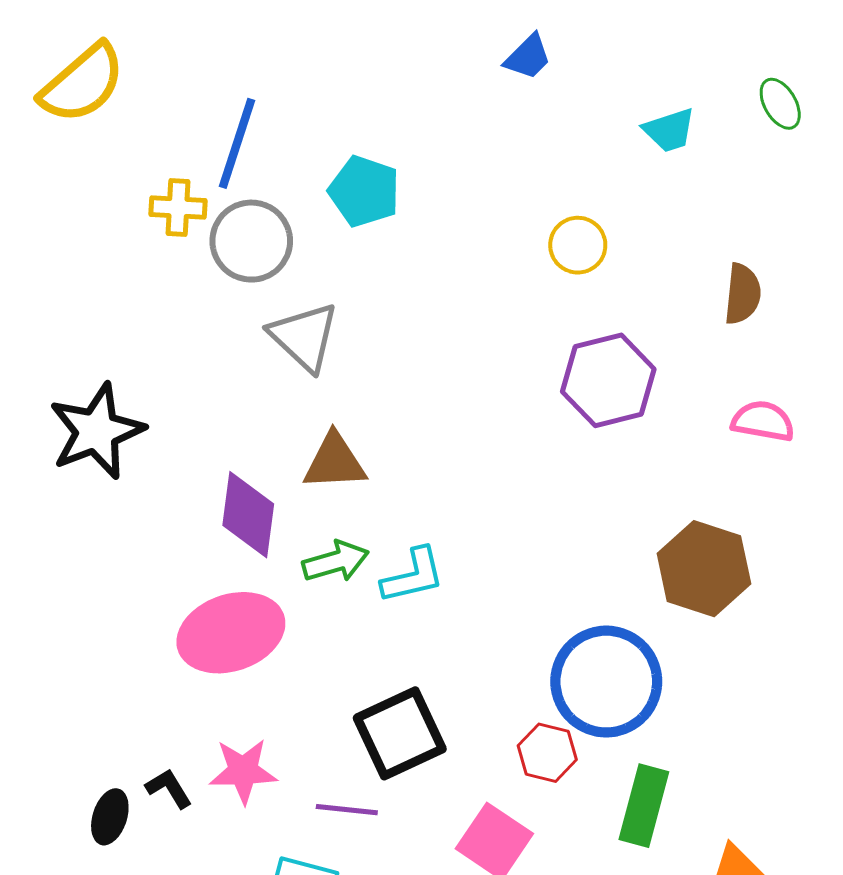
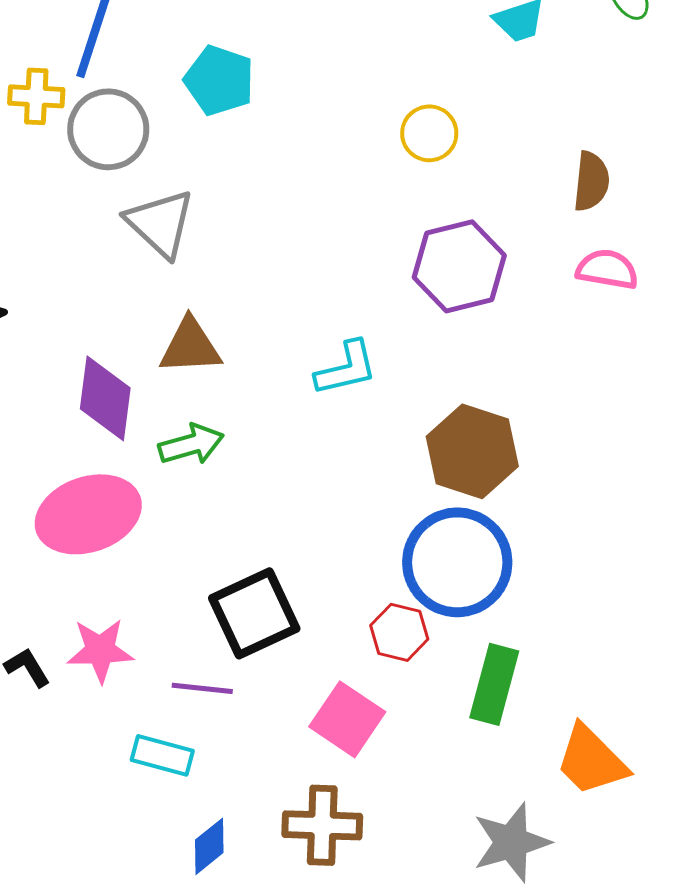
pink semicircle: (763, 421) -> (607, 269), moved
brown hexagon: (704, 569) -> (472, 451), moved
cyan L-shape: (413, 576) -> (346, 368), moved

